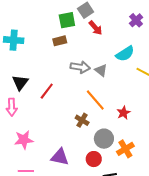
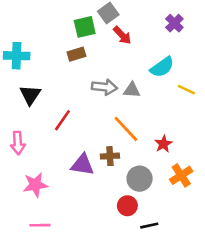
gray triangle: (101, 70) -> (132, 90), turned -32
black triangle: (20, 83) -> (30, 95), moved
brown cross: (82, 120) -> (110, 156), turned -32
orange cross: (125, 149) -> (181, 175), moved
purple triangle: (60, 157) -> (82, 165), moved

